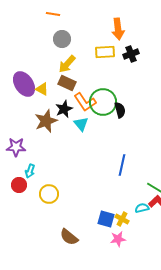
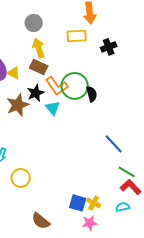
black cross: (131, 54) -> (109, 47), moved
yellow arrow: (67, 64) -> (39, 48), turned 120
blue line: (122, 165) -> (114, 144), moved, turned -55
cyan semicircle: (142, 208) -> (123, 207), moved

